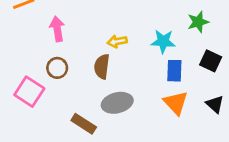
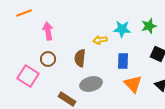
yellow arrow: (117, 41) -> (100, 40), moved
cyan star: (163, 41) -> (122, 29), moved
blue rectangle: (174, 71) -> (123, 61), moved

